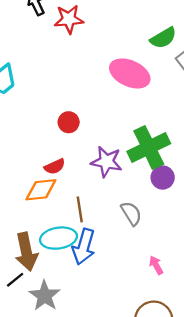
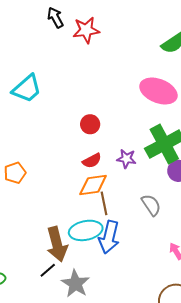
pink ellipse: (130, 73) -> (158, 91), moved
purple star: (106, 162) -> (126, 159), size x0.7
red semicircle: (55, 166) -> (92, 161), moved
orange diamond: (41, 190) -> (93, 185), moved

